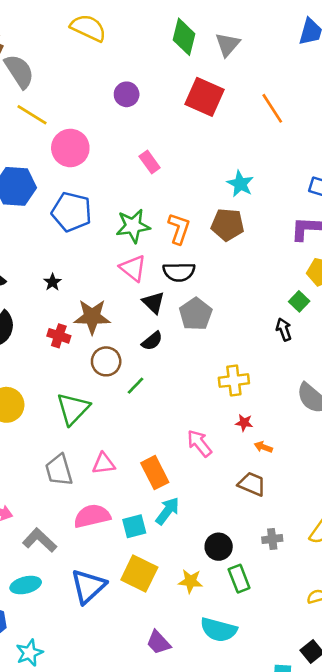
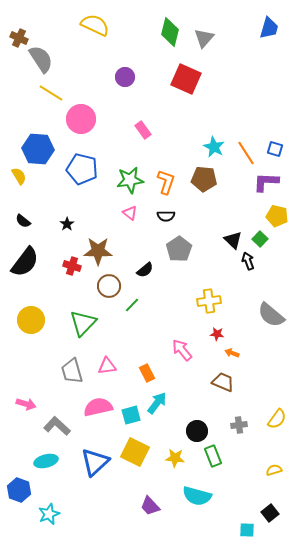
orange line: (272, 108) -> (246, 153), moved
pink triangle: (133, 268) -> (130, 213), size x0.7
black semicircle: (179, 272) -> (166, 216), size x0.7
black triangle: (153, 303) -> (233, 240), moved
orange rectangle: (155, 473) -> (147, 373), size x0.7

